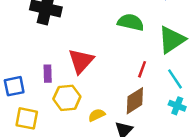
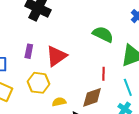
red line: (142, 69) -> (103, 74), turned -32
purple rectangle: (48, 74) -> (29, 51), moved

